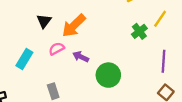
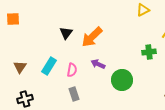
green cross: (139, 31) -> (149, 52), moved, turned 32
pink semicircle: (57, 49) -> (72, 70), moved, turned 128

